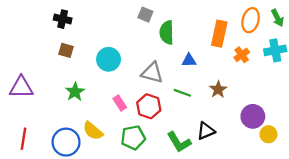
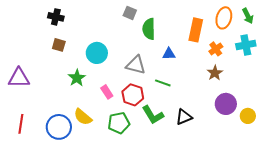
brown star: (218, 90) -> (215, 73), moved
green star: (75, 92) -> (77, 78), moved
yellow circle: (268, 134) -> (248, 116), moved
green L-shape: (179, 142) -> (153, 115), moved

